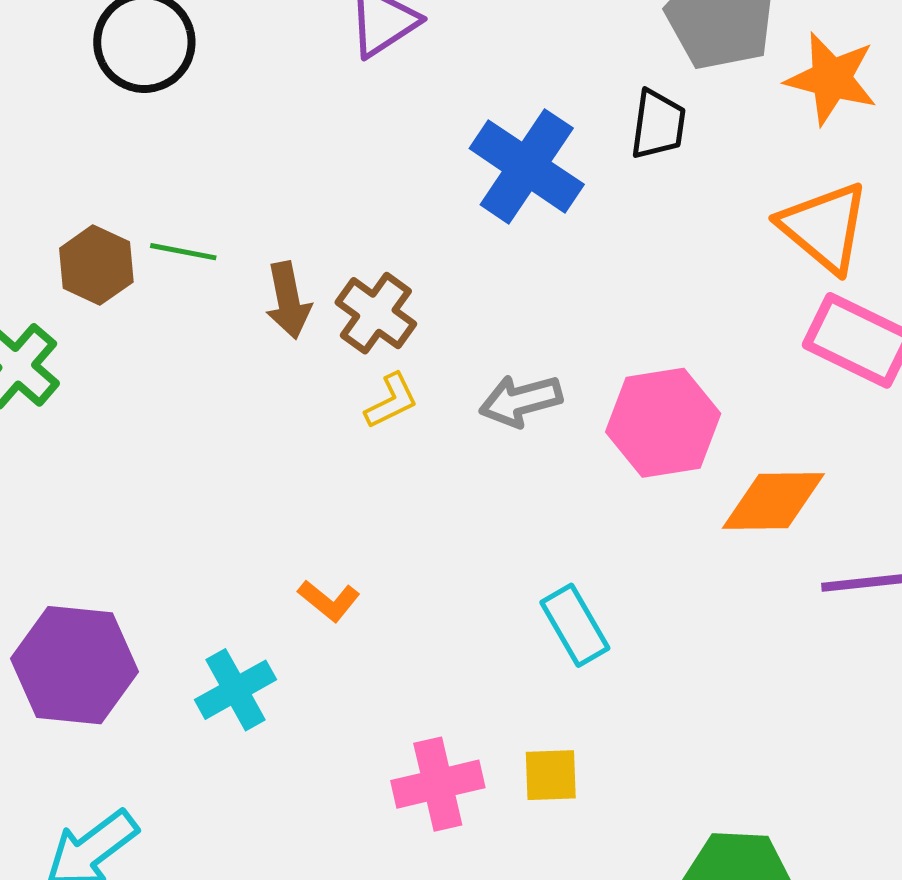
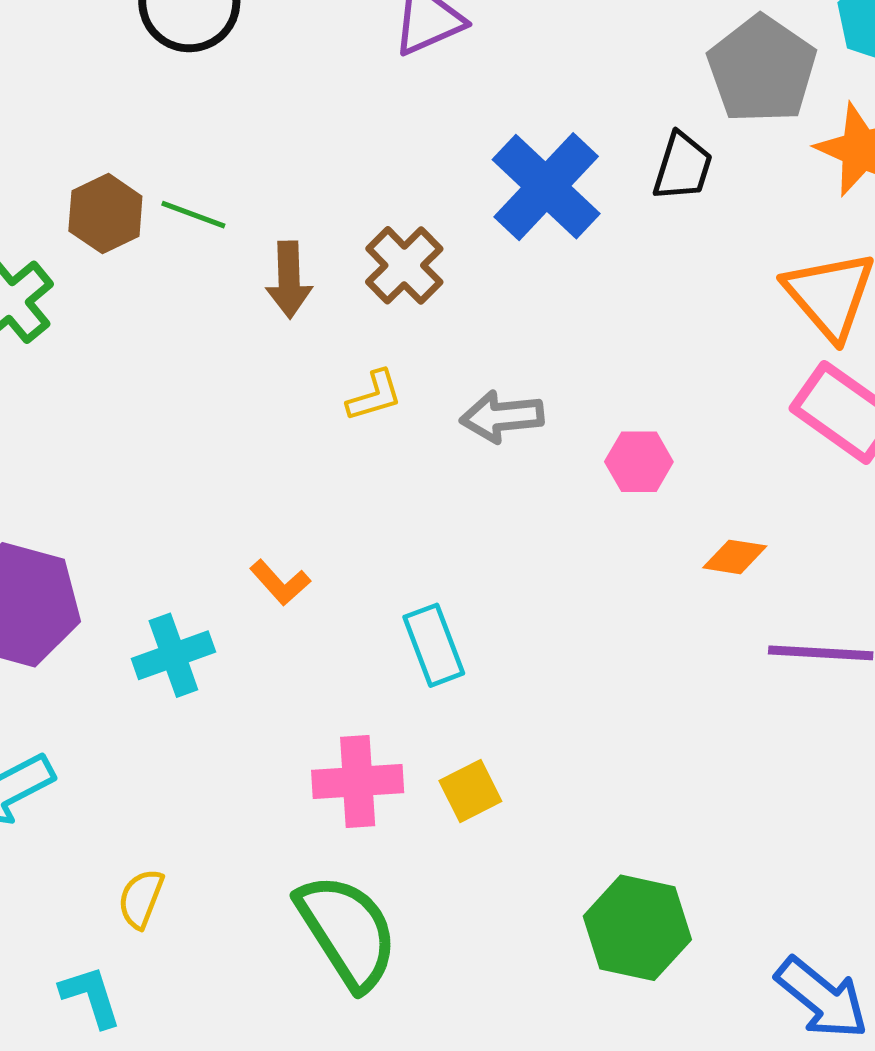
brown cross: (376, 313) -> (404, 265), moved
pink hexagon: (663, 423) -> (639, 462), size x0.6
orange diamond: (773, 501) -> (735, 557), size x0.6
cyan rectangle: (575, 625) -> (434, 645), moved
yellow square: (551, 775) -> (470, 791), turned -34

